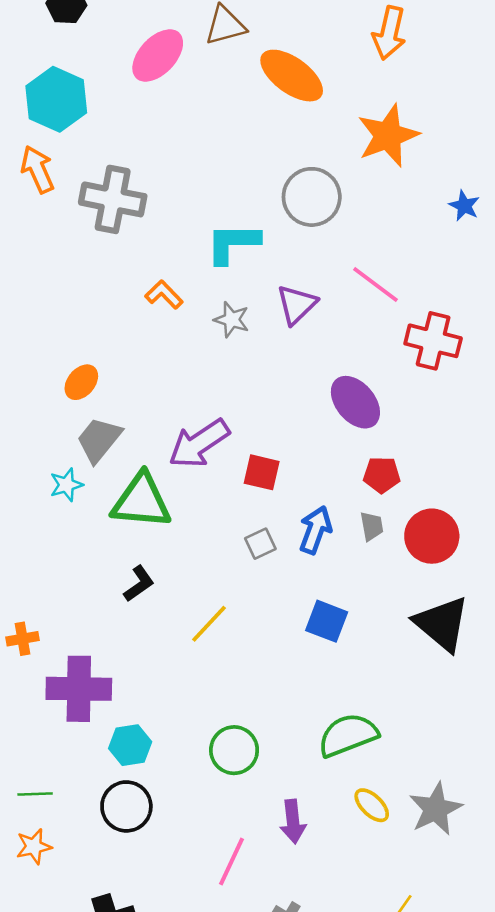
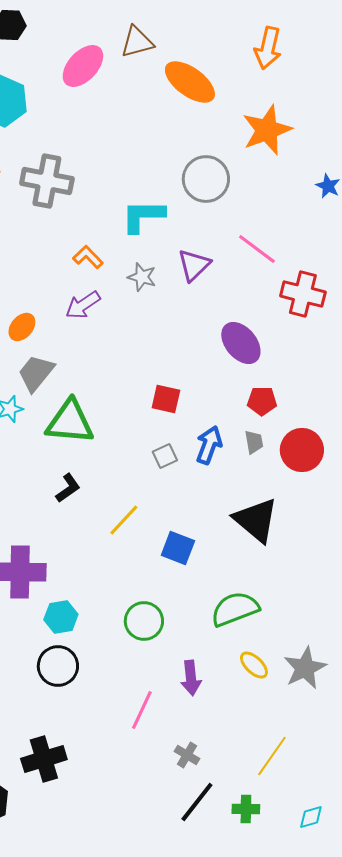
purple arrow: (199, 443) -> (83, 305), moved, size x0.7
blue square: (327, 621) -> (178, 548), moved
black triangle: (442, 624) -> (256, 520), moved

